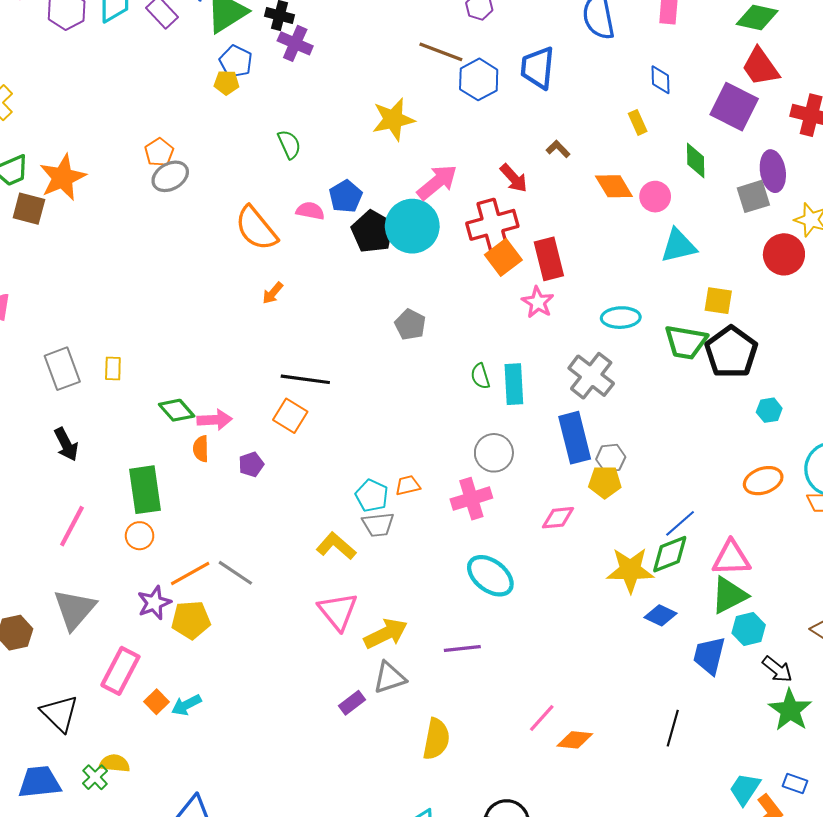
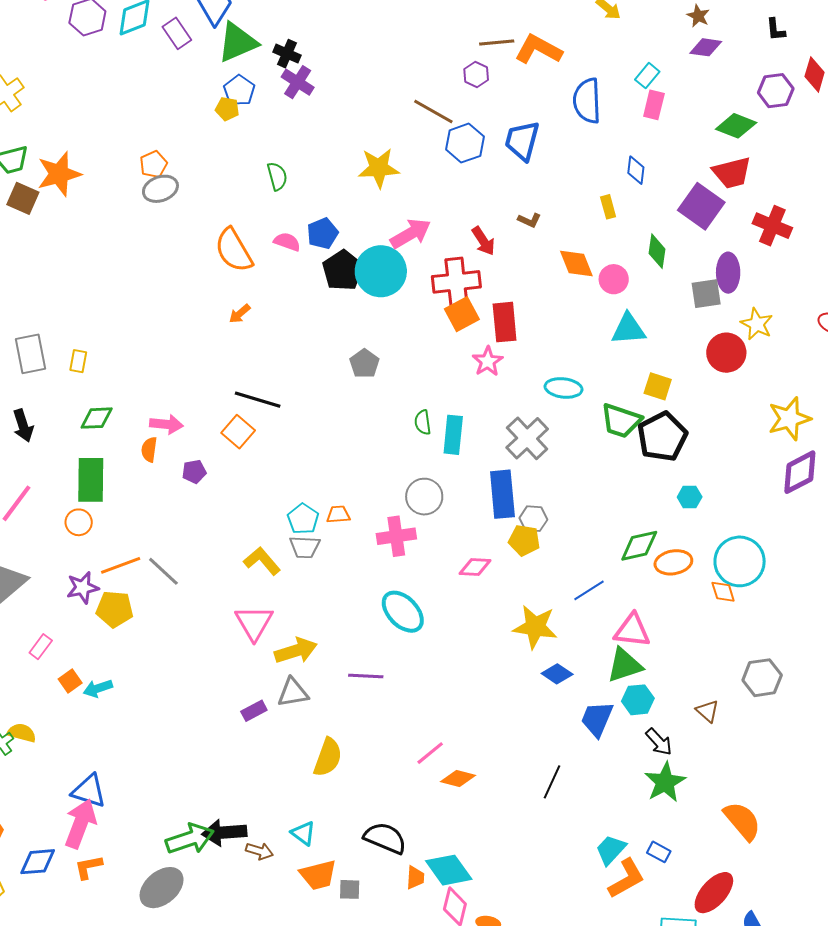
red trapezoid: (760, 67) -> (732, 173), turned -78
brown L-shape: (558, 149) -> (529, 220), turned 150
green diamond: (177, 410) -> (97, 418), moved, turned -60
green diamond: (670, 554) -> (639, 546), moved
pink rectangle: (120, 671) -> (41, 647), size x0.6

